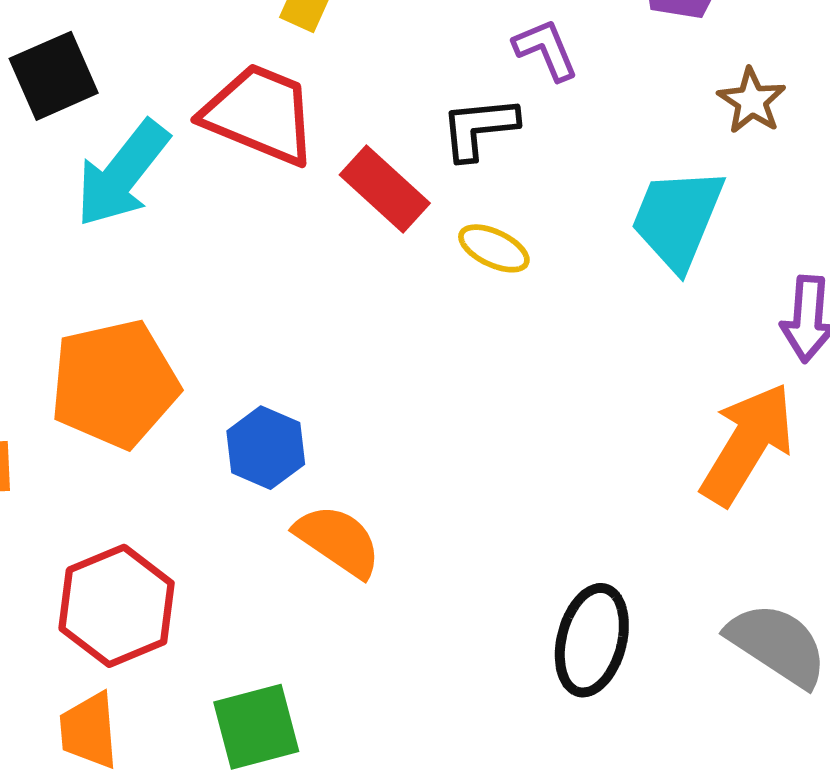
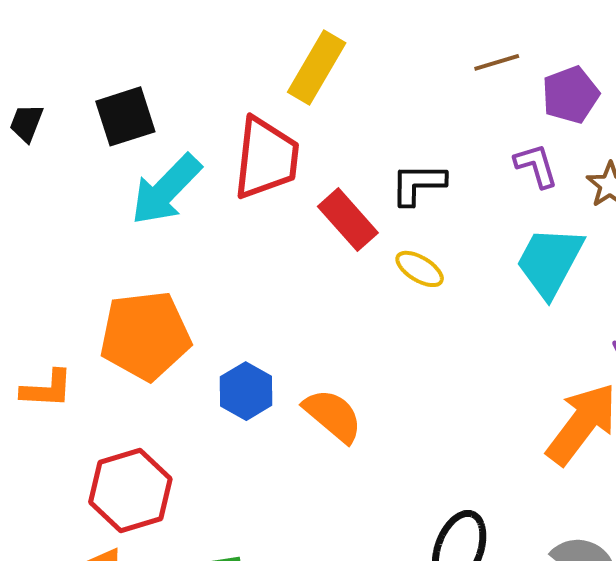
purple L-shape: (546, 50) -> (536, 166), moved
red trapezoid: (260, 114) -> (266, 158), turned 68
orange semicircle: (338, 541) -> (333, 416), moved

